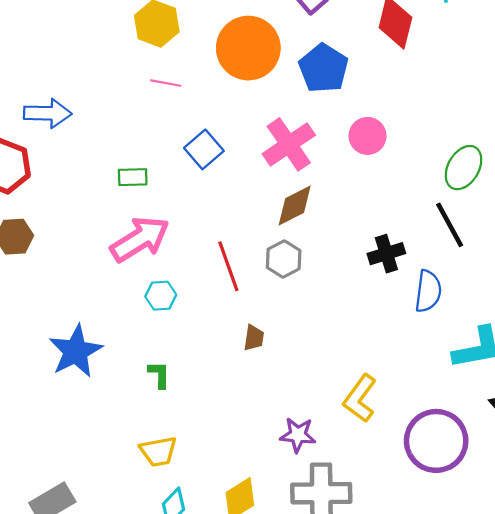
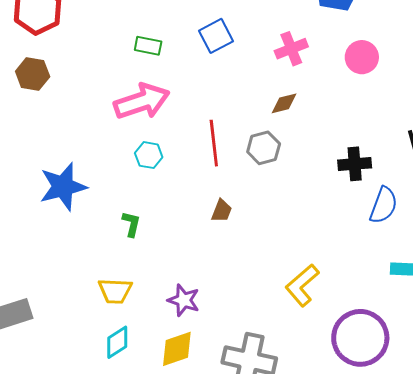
pink cross: (289, 144) -> (291, 49), size x0.7
brown diamond: (295, 206) -> (284, 103), size x0.7
purple star: (298, 435) -> (184, 300), moved

